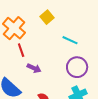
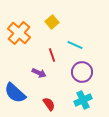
red line: (21, 50) -> (52, 55), moved

